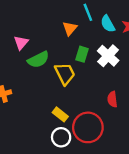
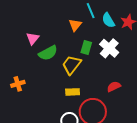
yellow trapezoid: (65, 74) -> (72, 65), turned -115
red semicircle: (112, 99) -> (114, 87), turned 72
yellow rectangle: (60, 114) -> (73, 92), moved, turned -40

